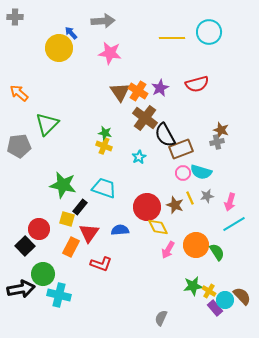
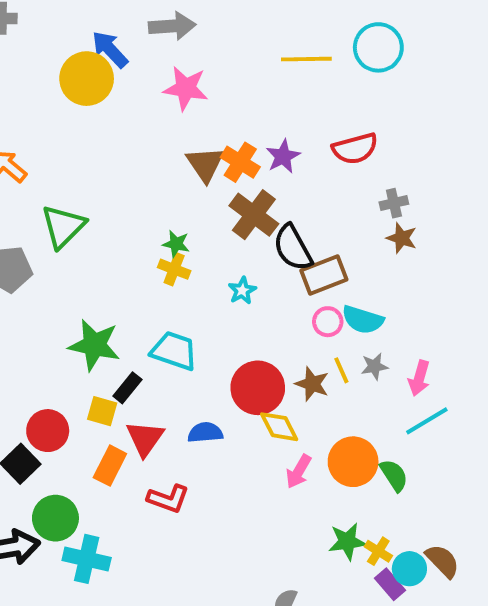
blue arrow: (71, 33) -> (110, 49), size x1.5
gray cross: (217, 142) -> (394, 203), moved

